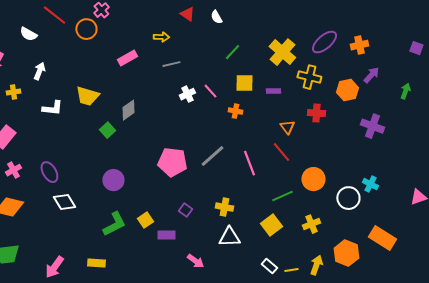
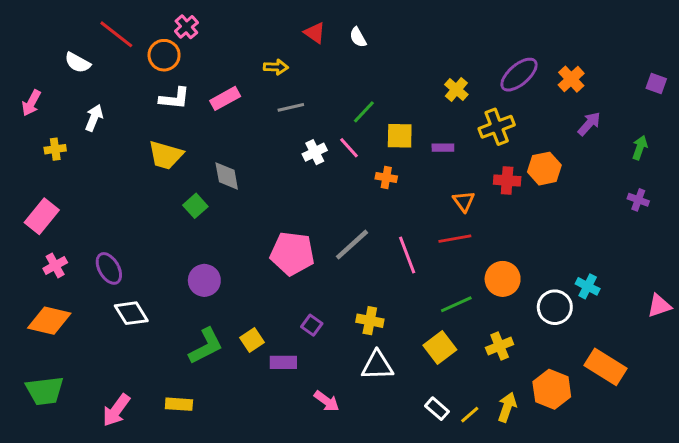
orange cross: (359, 45) -> (571, 79), turned -30
green line: (232, 52) -> (364, 112), moved
yellow cross: (282, 52) -> (456, 89), size x0.6
yellow cross: (309, 77) -> (497, 127), turned -35
orange hexagon: (347, 90) -> (544, 169), moved
white L-shape: (52, 108) -> (174, 98), moved
gray diamond: (128, 110) -> (227, 176), turned -65
purple cross: (372, 126) -> (638, 200), moved, size x0.6
red line: (281, 152) -> (455, 239), turned -60
yellow line: (291, 270) -> (470, 415), turned -32

